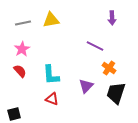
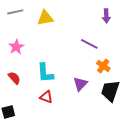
gray line: (23, 23) -> (15, 12), moved
red semicircle: (20, 71) -> (14, 78), moved

